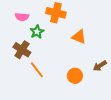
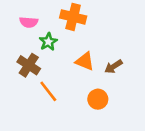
orange triangle: (79, 37) -> (85, 61), moved
brown arrow: (100, 66) -> (113, 67), moved

